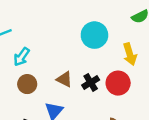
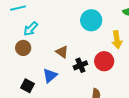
black cross: (91, 82) -> (80, 65), moved
brown circle: (27, 84) -> (23, 48), moved

